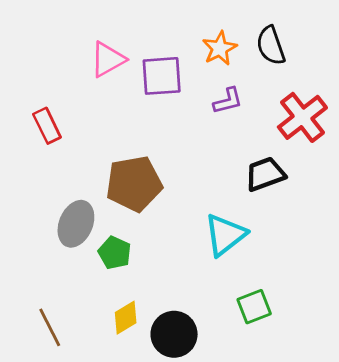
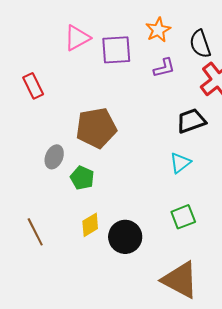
black semicircle: (271, 46) -> (200, 44), moved
gray ellipse: (76, 224) -> (54, 157), size x0.7
cyan triangle: (225, 235) -> (180, 163), moved, size x0.7

